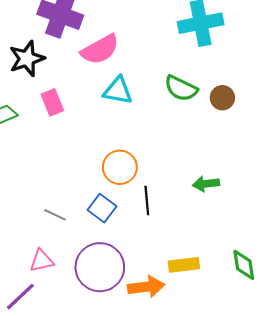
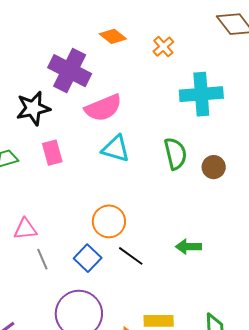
green semicircle: (181, 88) -> (175, 154), turned -136
black line: (147, 201) -> (131, 256), turned -56
gray line: (55, 215) -> (42, 259), turned 35
pink triangle: (42, 261) -> (25, 229), moved

